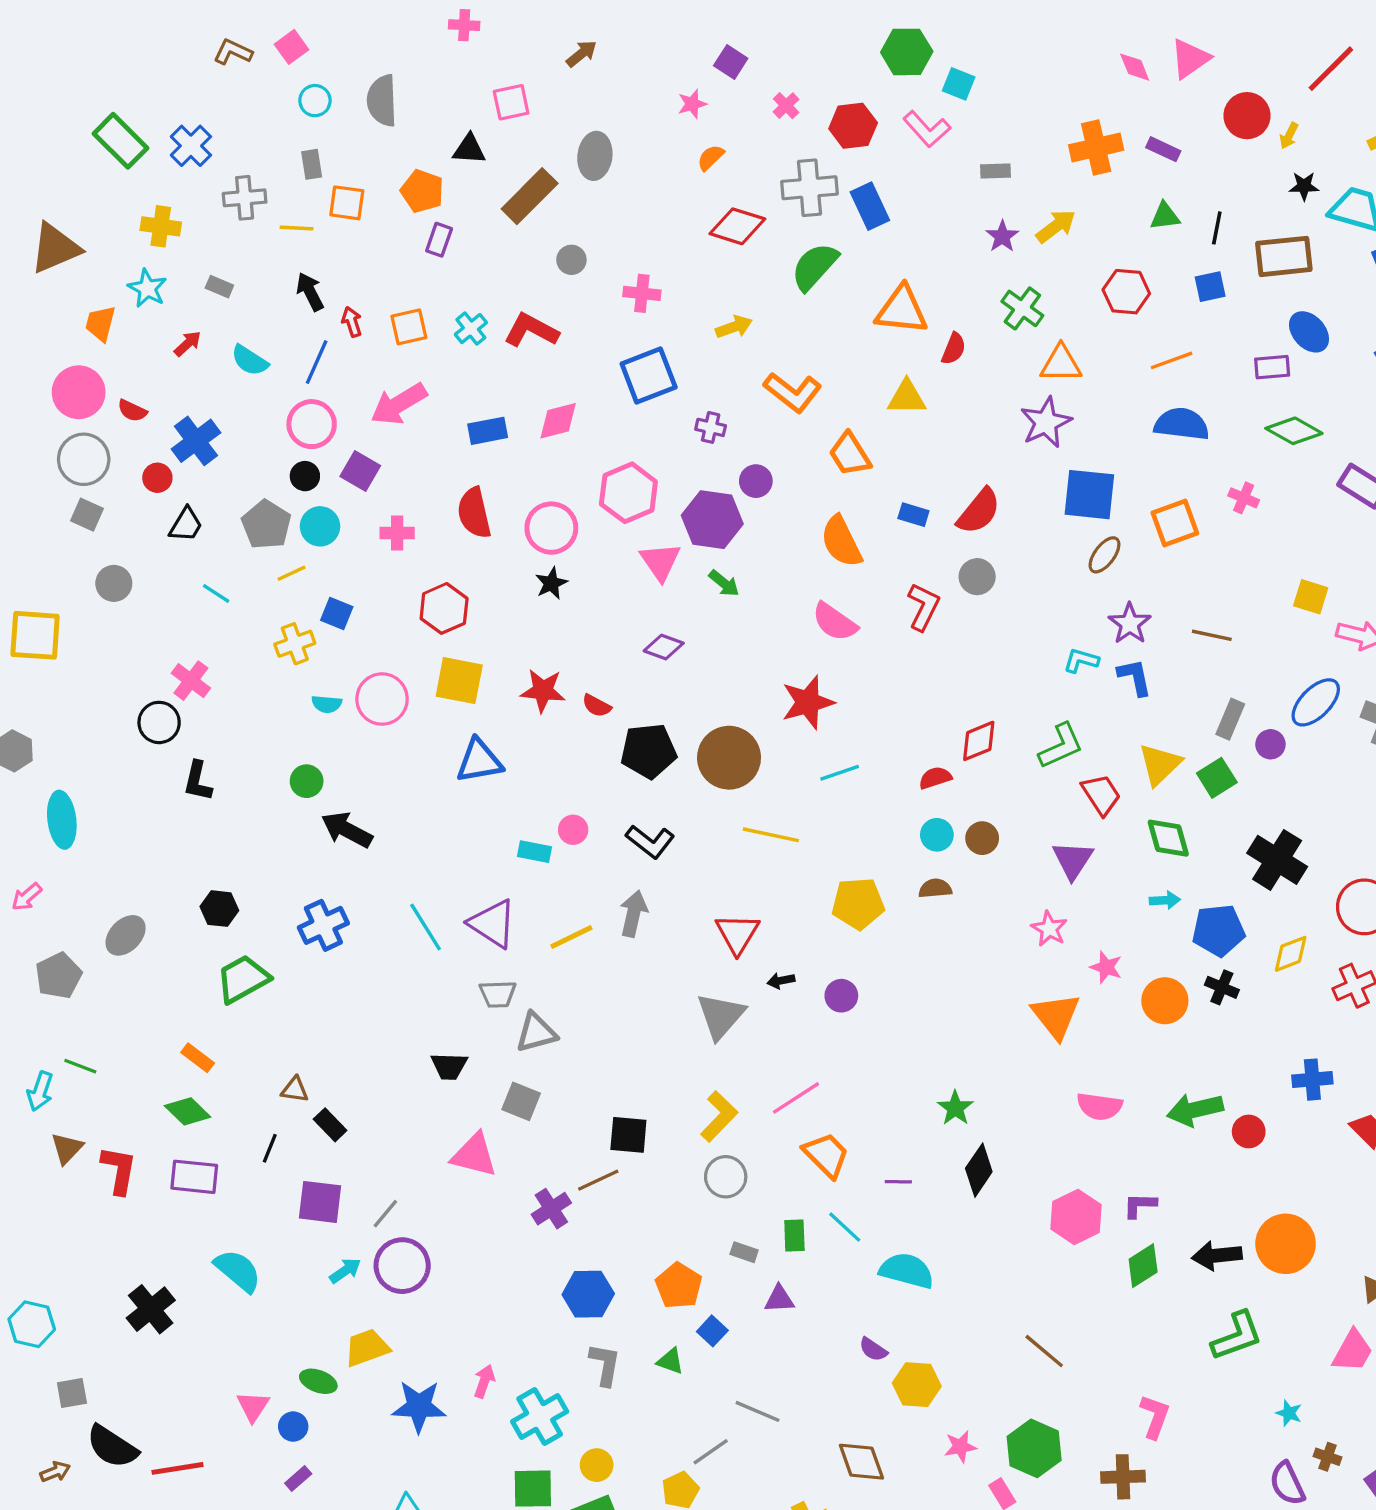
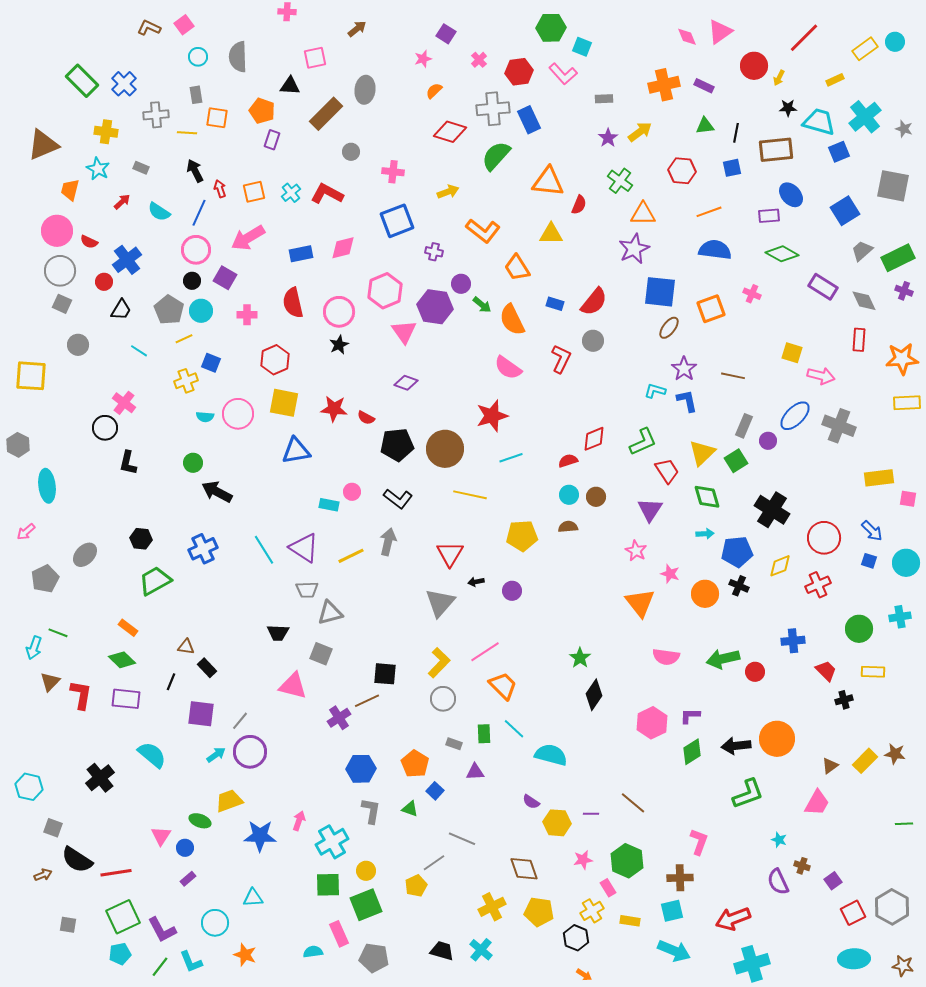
green arrow: (724, 583) -> (482, 305), moved
purple line: (898, 1182) -> (591, 814), moved
gray square: (72, 1393) -> (53, 828), turned 30

